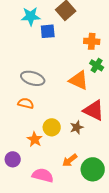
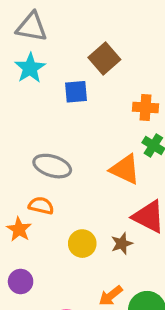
cyan star: (31, 16) -> (30, 68), moved, turned -30
orange star: (35, 139) -> (19, 229), moved
purple circle: (13, 159) -> (21, 281), moved

